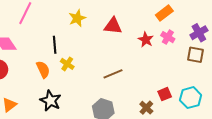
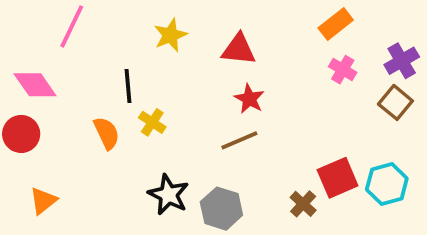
red star: (146, 40) -> (249, 99), moved
brown square: (195, 55) -> (395, 102), turned 30
red square: (165, 94) -> (338, 178), size x1.5
black star: (50, 101) -> (168, 195), moved

